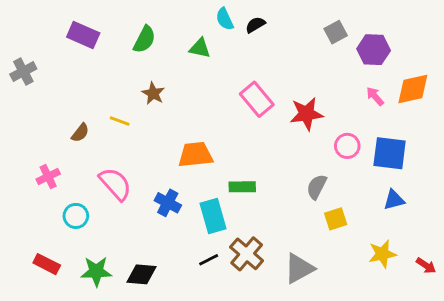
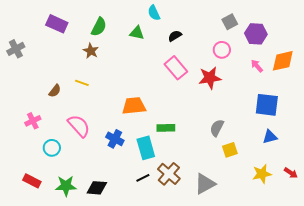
black semicircle: (255, 25) -> (175, 36), moved
brown star: (153, 93) -> (91, 51), moved
pink circle: (347, 146) -> (222, 50), moved
red arrow: (426, 266) -> (291, 173), moved

